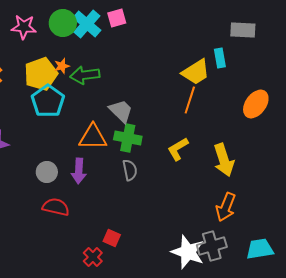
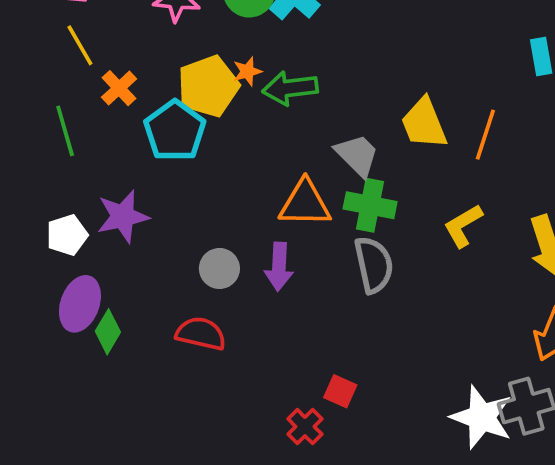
yellow trapezoid: (196, 72) -> (424, 123), moved, turned 100
cyan pentagon: (48, 101) -> (175, 131), moved
gray semicircle: (130, 170) -> (374, 265), size x1.4
red semicircle: (56, 207) -> (201, 334), moved

